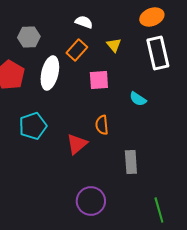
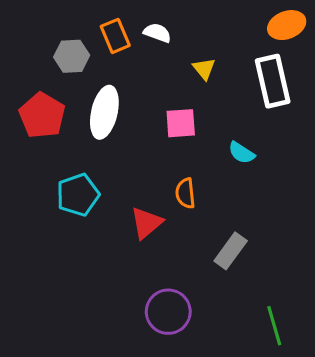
orange ellipse: (152, 17) -> (287, 25), moved
orange rectangle: (77, 50) -> (115, 36), moved, turned -65
gray rectangle: (131, 162) -> (231, 251), turned 40

